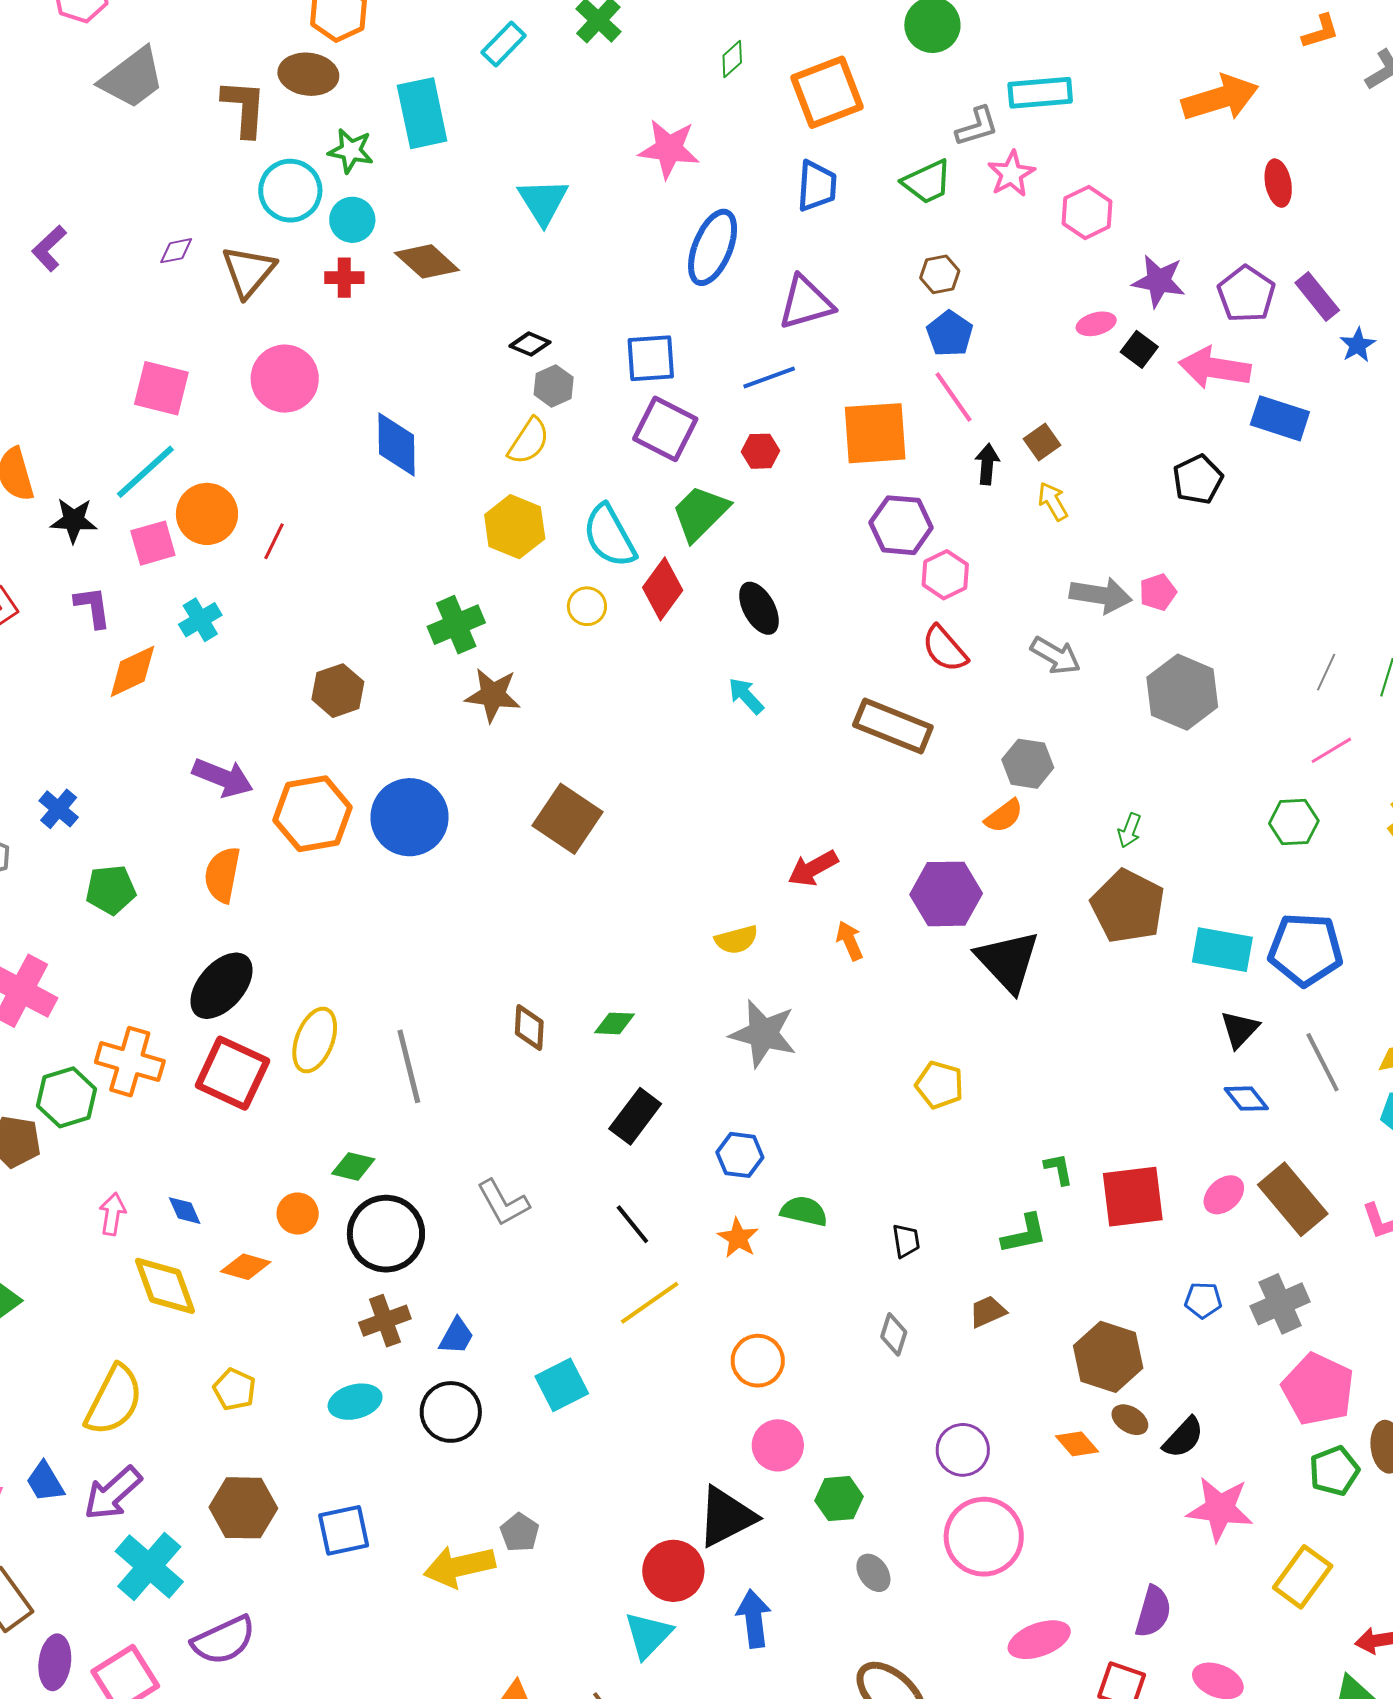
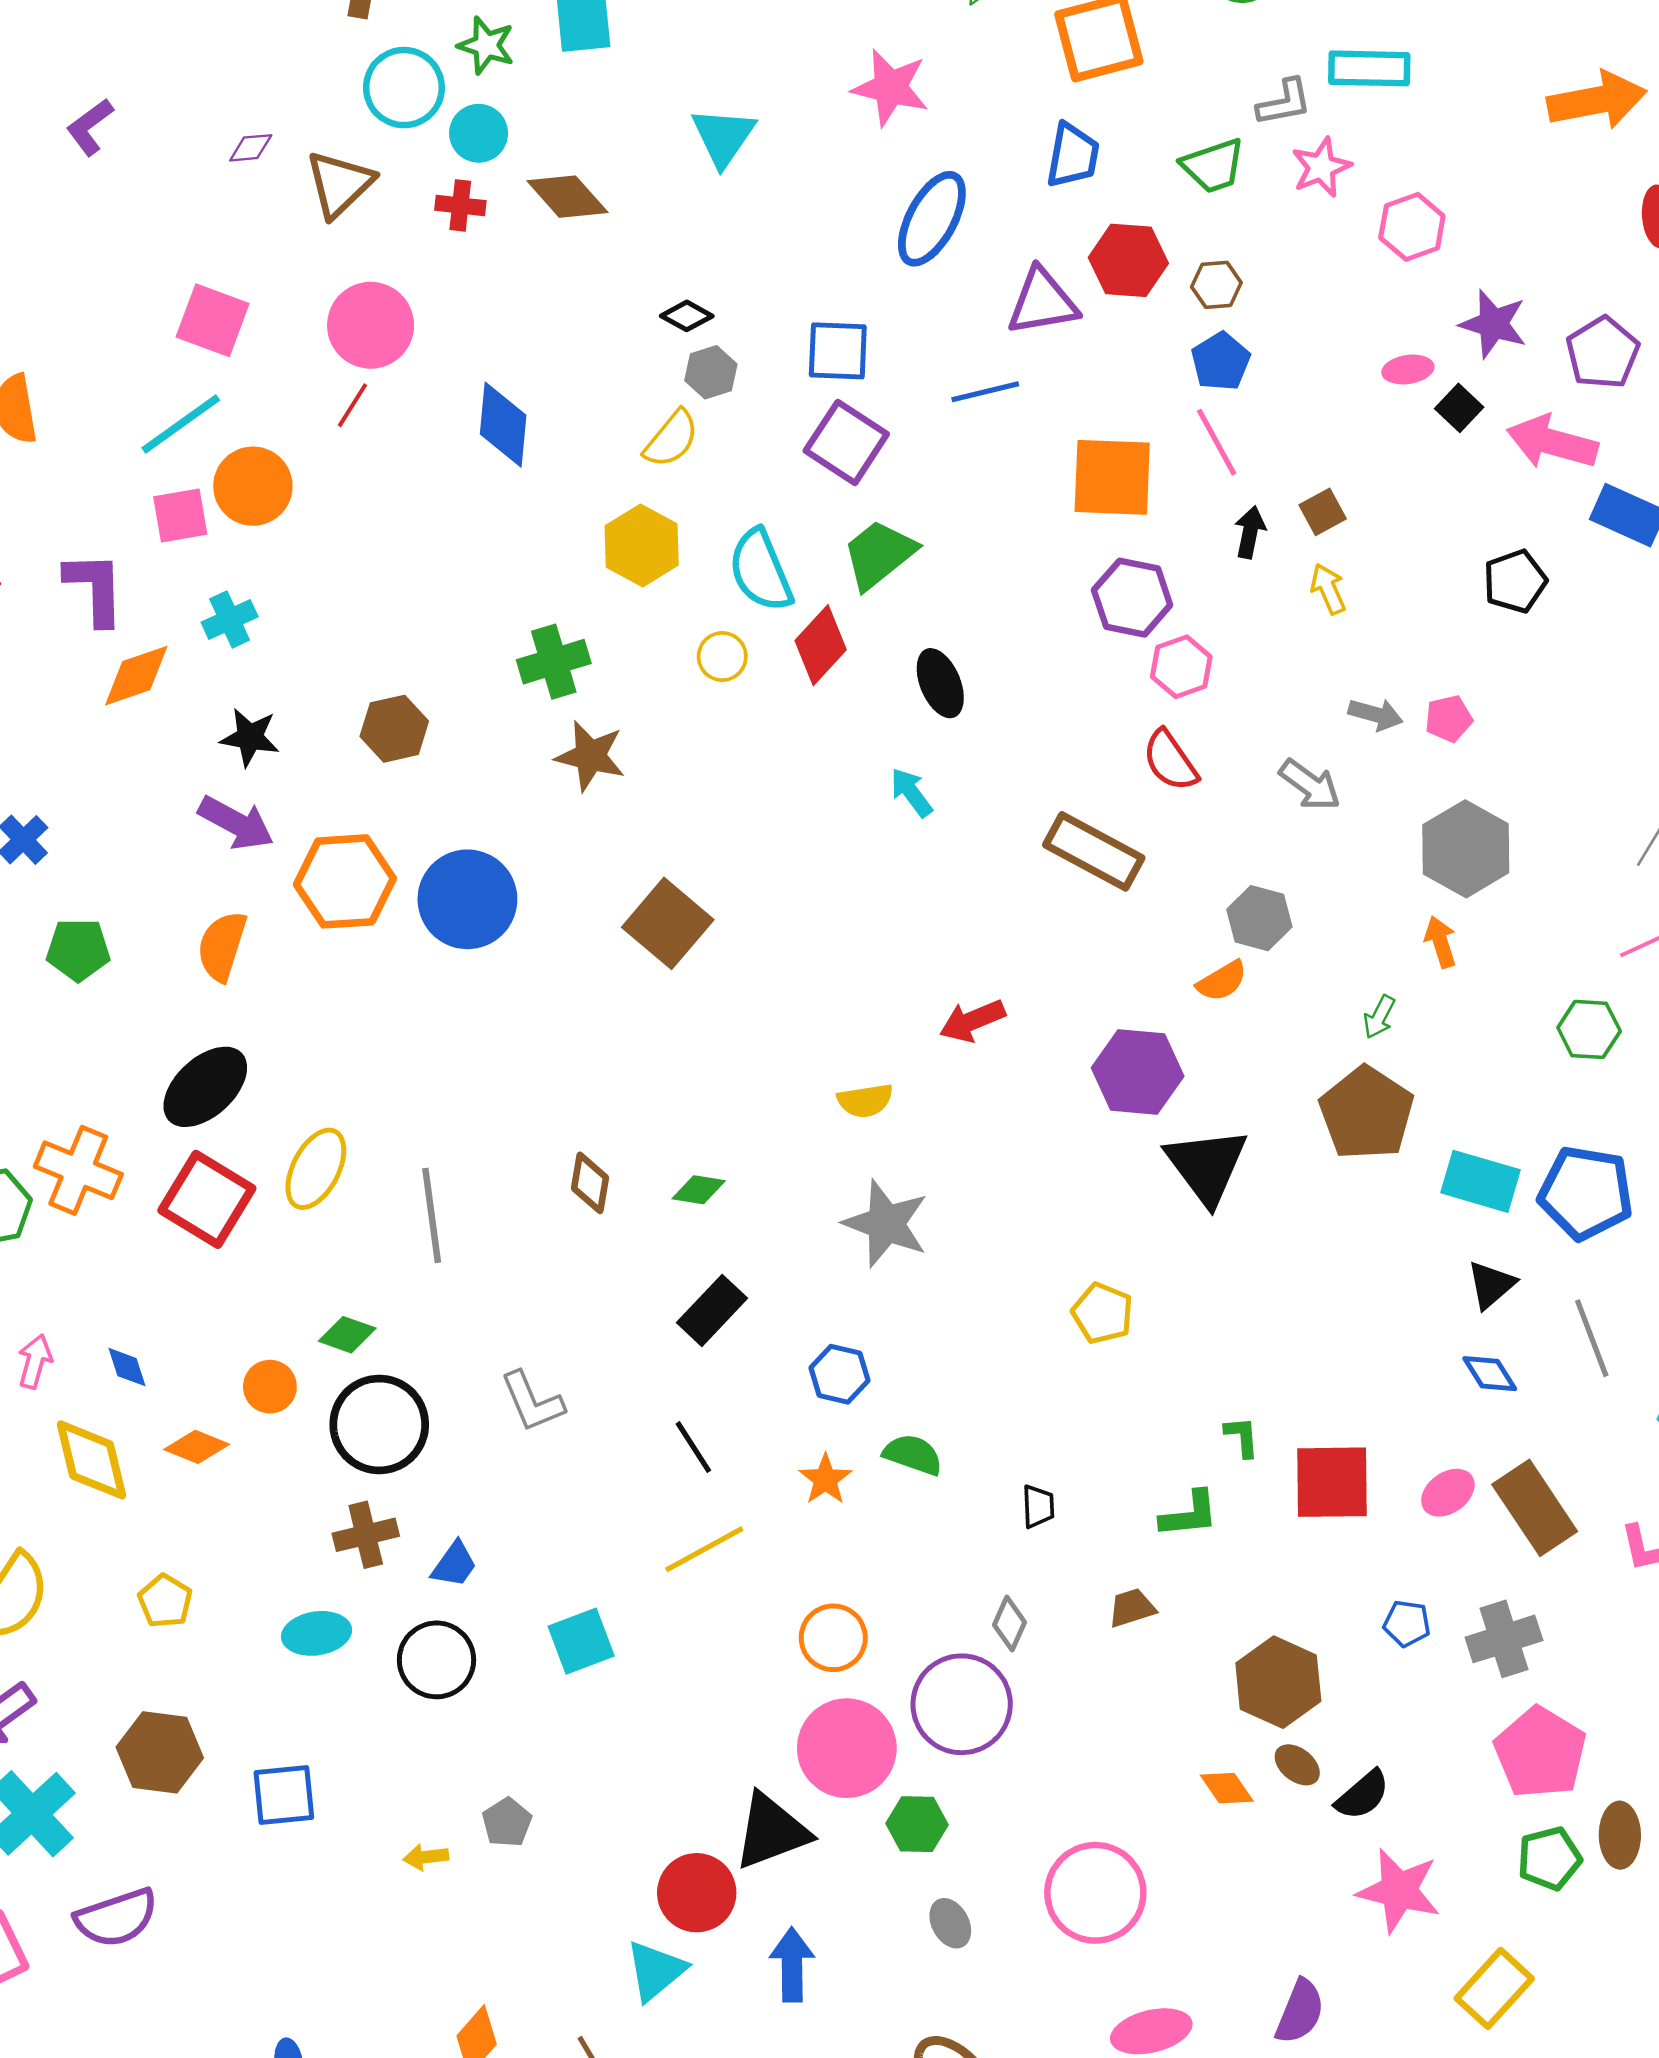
red hexagon: (760, 451) -> (1128, 260), moved, size x1.6
black star: (74, 520) -> (250, 737), moved
red line: (274, 541) -> (352, 405), moved
gray arrow: (1101, 595) -> (1376, 714), size x0.7
purple L-shape: (93, 607) -> (95, 588), size x1.4
orange arrow: (849, 941) -> (1441, 942), moved
pink circle: (778, 1445) -> (847, 1748), size x1.5
purple circle: (963, 1450) -> (962, 1704), moved, size x1.5
yellow arrow: (459, 1566) -> (426, 1857), size x0.5

